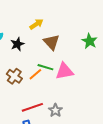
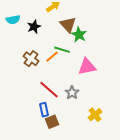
green star: (90, 41) -> (79, 35), moved
pink triangle: (64, 71) -> (87, 67), moved
red line: (32, 107) -> (49, 90), turned 60

